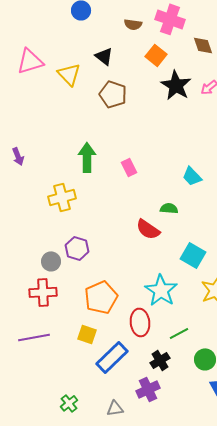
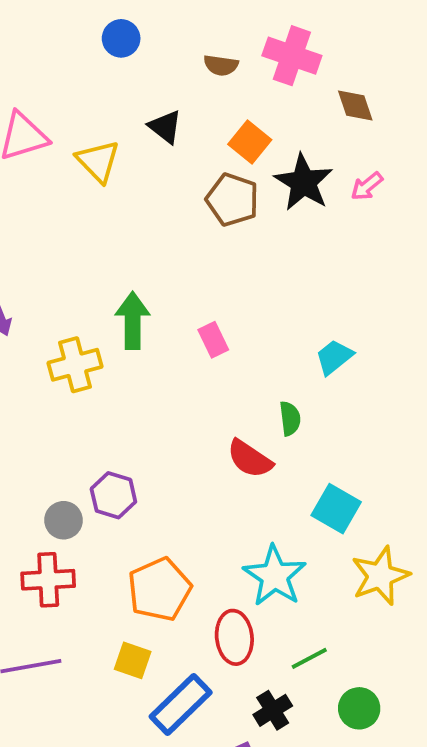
orange square: (156, 55) -> (250, 142), moved
brown pentagon: (113, 94) -> (232, 200), moved
cyan trapezoid: (192, 176) -> (334, 357), turned 95
yellow cross: (62, 197) -> (75, 365), moved
green semicircle: (169, 208) -> (290, 418), turned 78

